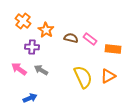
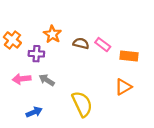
orange cross: (23, 21) -> (12, 40), moved
pink arrow: (19, 69) -> (22, 79), turned -42
yellow semicircle: (83, 77) -> (82, 104), moved

